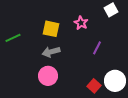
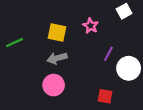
white circle: (115, 81) -> (129, 68), moved
red square: (94, 86) -> (105, 96), turned -32

